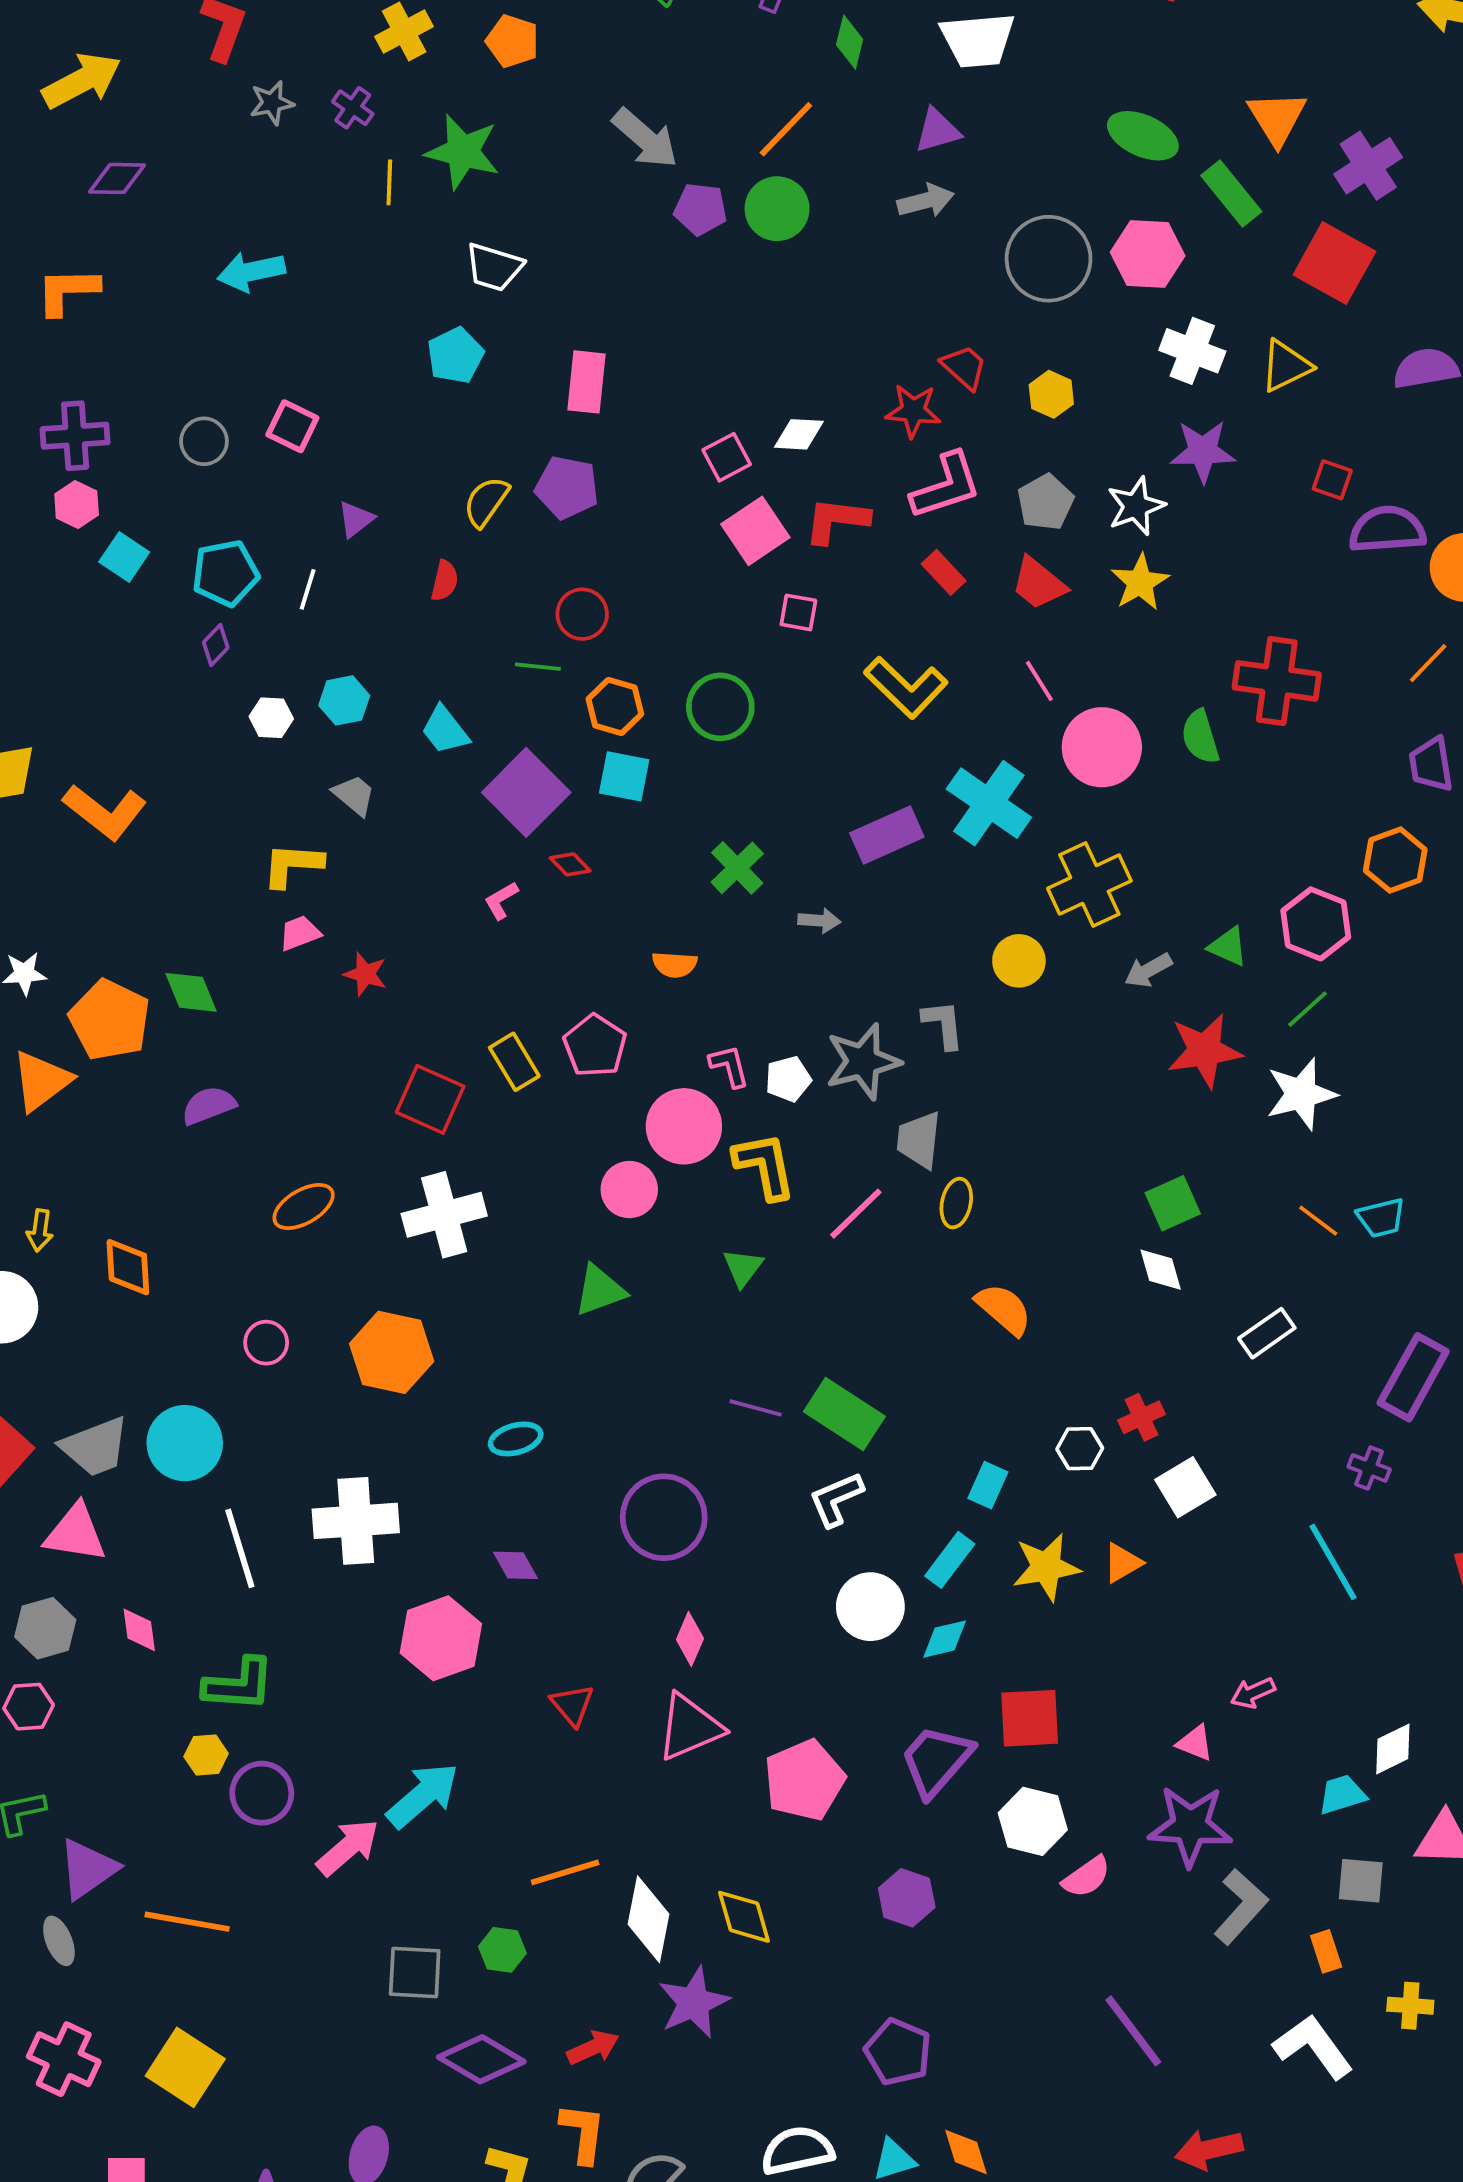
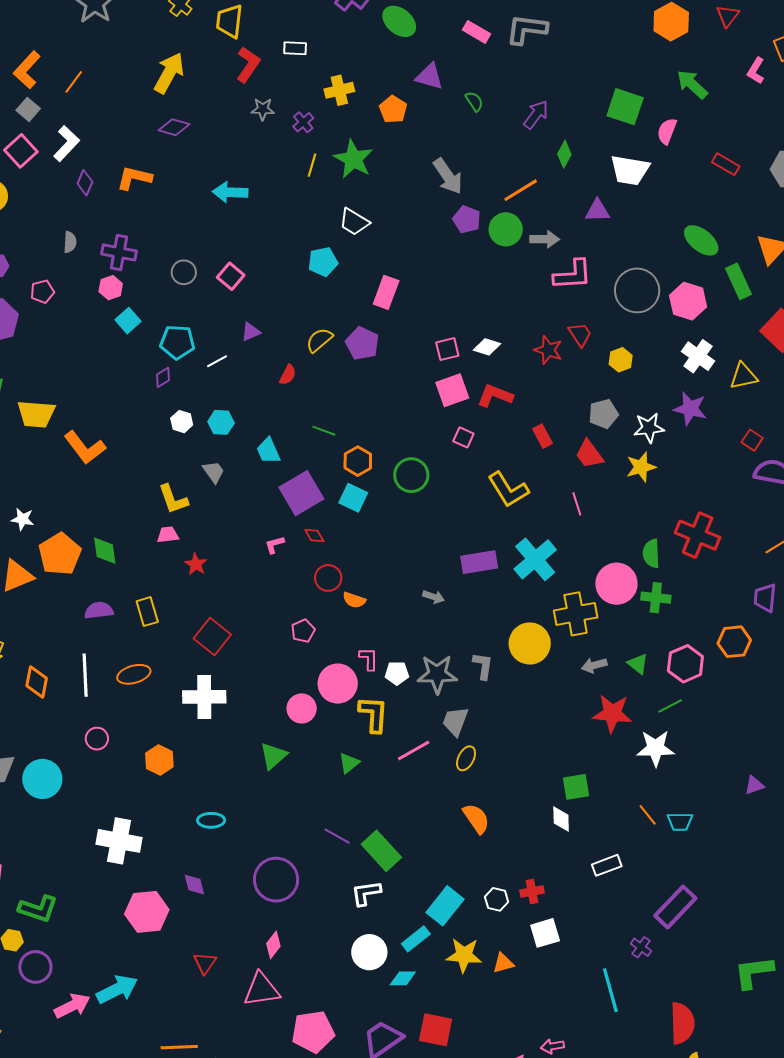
yellow arrow: (82, 81) -> (169, 73), turned -48
gray arrow: (926, 201) -> (545, 239), moved
pink L-shape: (946, 486) -> (573, 275), moved
white line: (308, 589) -> (217, 361), turned 30
red circle: (582, 614) -> (328, 578), moved
pink circle: (1102, 747) -> (616, 584), moved
yellow L-shape: (293, 865) -> (173, 499), turned -128
green cross: (737, 868) -> (656, 598), moved, turned 36
yellow circle: (1019, 961) -> (530, 643), size x1.5
pink pentagon: (595, 1046) -> (303, 631), size x0.7
yellow rectangle: (514, 1062) -> (147, 612), moved
green triangle: (600, 1290) -> (273, 756), turned -36
orange hexagon: (392, 1352) -> (159, 760), size x0.7
cyan rectangle: (988, 1485) -> (445, 906), size x1.6
white line: (240, 1548) -> (85, 675), moved

